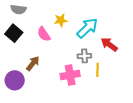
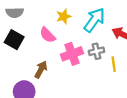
pink cross: (70, 75) -> (72, 54), moved

